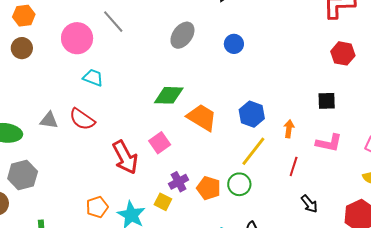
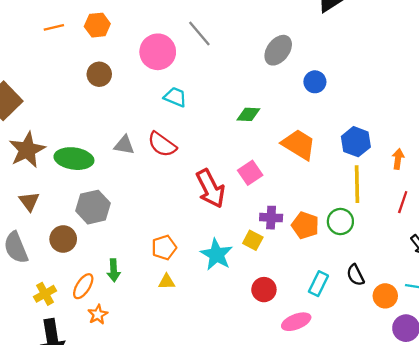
blue circle: (234, 44) -> (315, 82), moved
brown circle: (22, 48) -> (99, 74), moved
green diamond: (169, 95) -> (248, 114), moved, size x0.7
yellow line: (253, 151) -> (357, 184), turned -40
purple cross: (179, 182) -> (271, 218), turned 30
orange pentagon: (97, 207) -> (164, 248), moved

